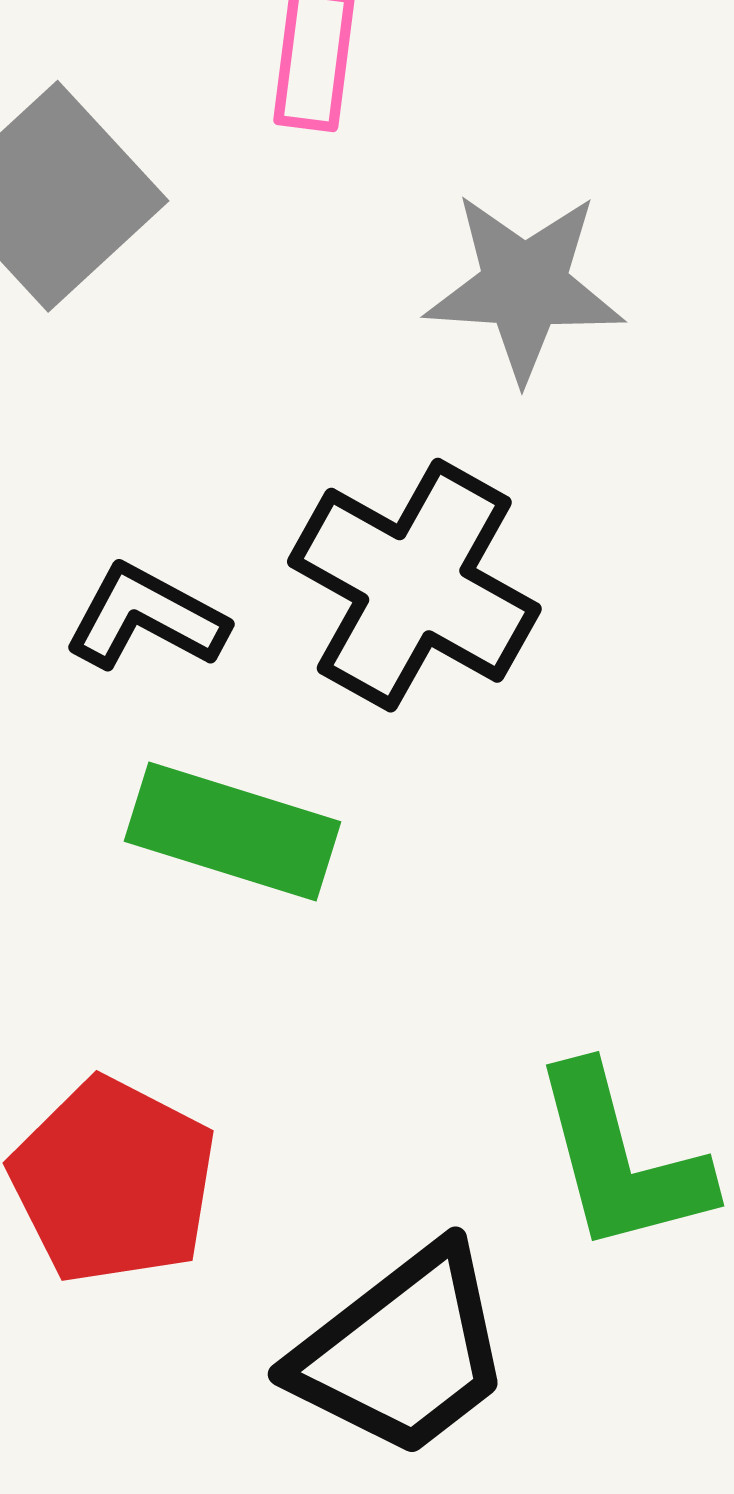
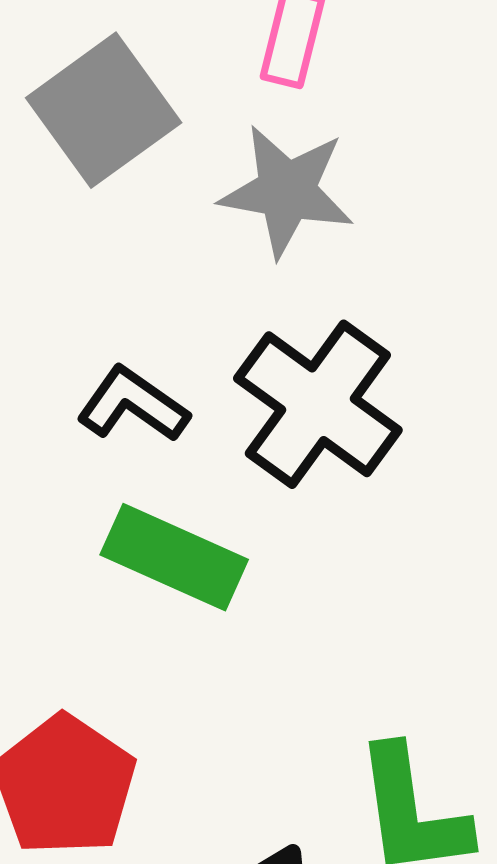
gray star: (524, 286) -> (287, 191), moved

